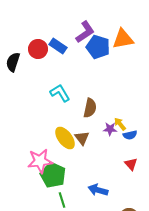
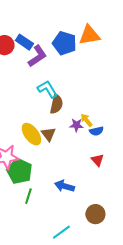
purple L-shape: (85, 32) -> (37, 56), moved
cyan L-shape: (60, 93) -> (47, 89), moved
green line: (62, 200) -> (28, 196), turned 35

